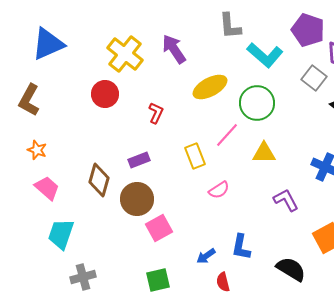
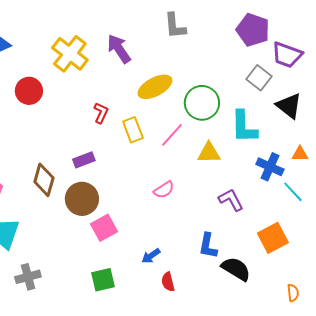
cyan L-shape: (265, 55) -> (244, 127), moved, turned 48
red circle: (105, 94) -> (29, 91), moved
yellow rectangle: (195, 156) -> (133, 130), moved
blue L-shape: (241, 247) -> (208, 246), moved

